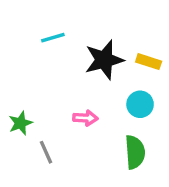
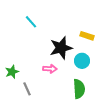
cyan line: (53, 38) -> (31, 22), turned 64
black star: (104, 60) -> (61, 48), moved

